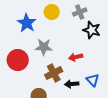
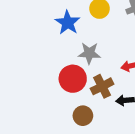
red circle: (18, 60) -> (73, 79), moved

